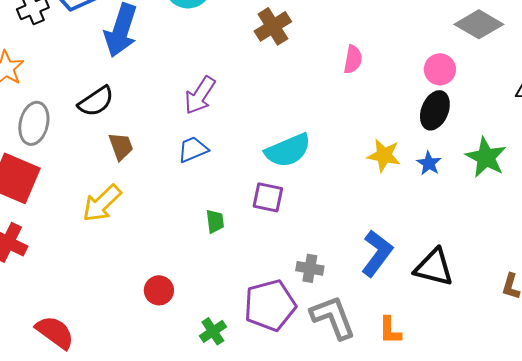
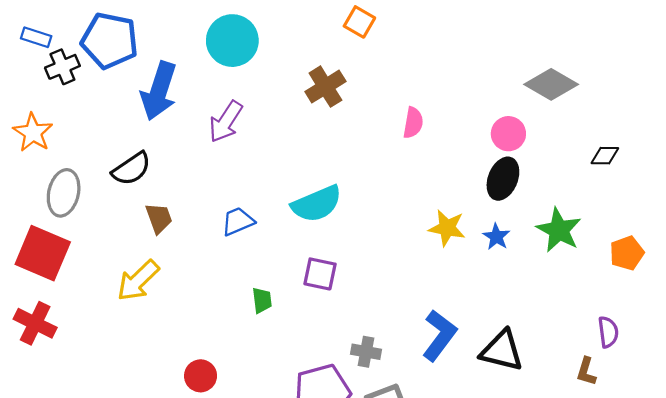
purple arrow: (200, 95) -> (226, 122), moved
cyan semicircle: (288, 150) -> (317, 204), moved

